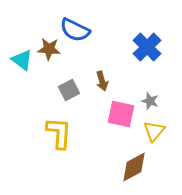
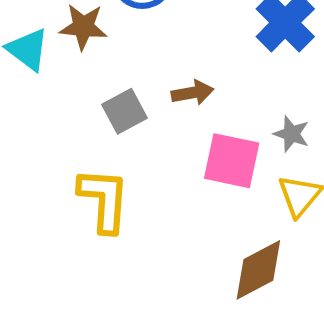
brown arrow: (102, 81) -> (192, 93), turned -84

